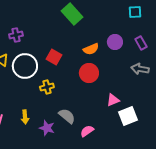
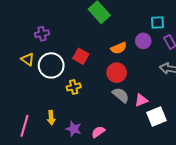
cyan square: (135, 12) -> (158, 22), moved
gray semicircle: (67, 116) -> (121, 95), moved
pink semicircle: (87, 131) -> (98, 132), moved

